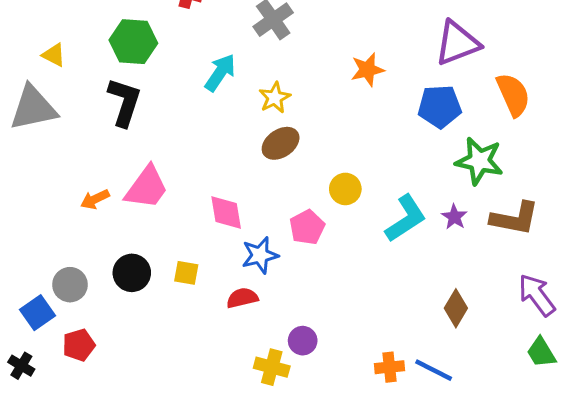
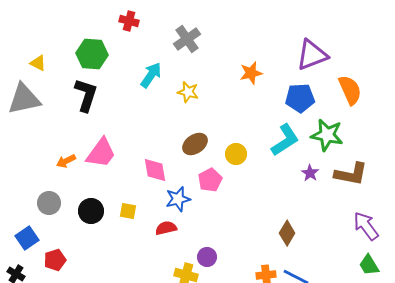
yellow star: (275, 98) -> (188, 92), turned -30
brown ellipse: (281, 143) -> (195, 144), moved
cyan L-shape: (406, 218) -> (285, 140), moved
gray circle: (70, 285) -> (49, 203), moved
brown diamond: (456, 308) -> (287, 233), moved

